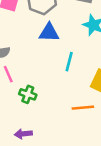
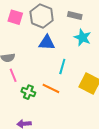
orange line: (83, 108) -> (51, 88), moved, turned 30

